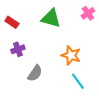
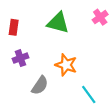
red rectangle: (12, 22) -> (14, 27), turned 64
orange star: (71, 55) -> (66, 65), moved

